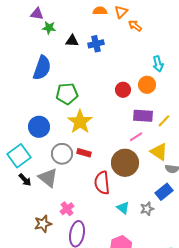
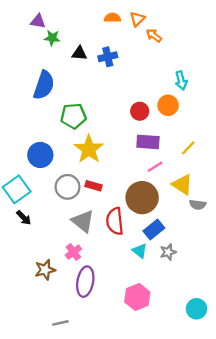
purple rectangle: (143, 116) -> (148, 142), moved
gray triangle: (48, 178) -> (83, 221), moved
blue rectangle: (164, 192) -> (154, 230), moved

